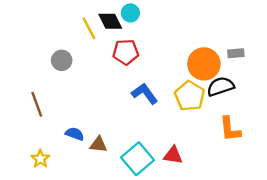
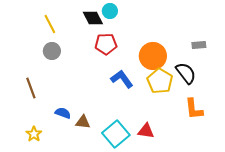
yellow line: (89, 28) -> (50, 24), moved
orange circle: (204, 64) -> (153, 56), moved
black semicircle: (221, 86) -> (186, 73), turned 70

